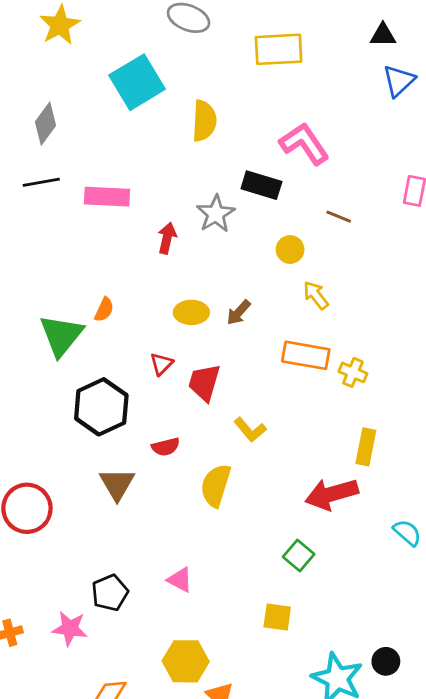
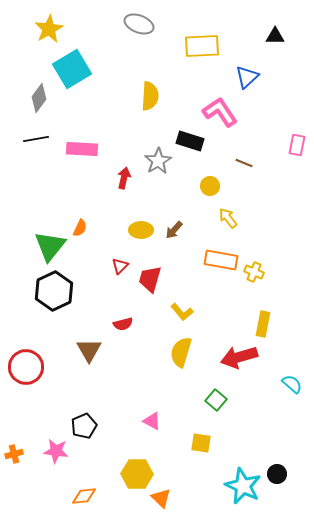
blue triangle: (399, 81) -> (247, 77), moved
cyan square: (137, 82) -> (72, 69), moved
black hexagon: (101, 407) -> (54, 291), moved
yellow semicircle: (216, 485) -> (181, 352), moved
pink triangle: (180, 580) -> (152, 421), moved

